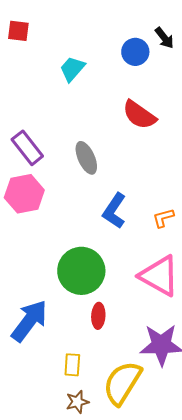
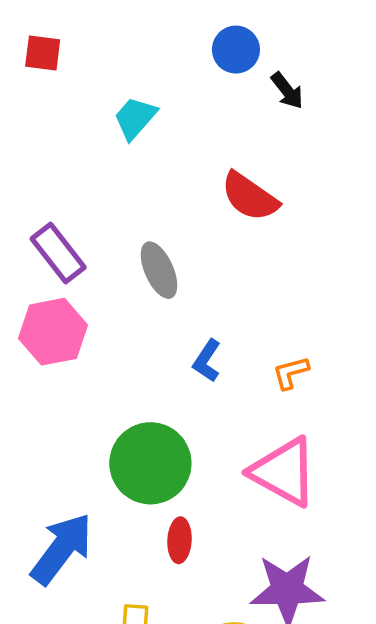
black arrow: (164, 38) -> (287, 91), moved
blue circle: (135, 52) -> (236, 50), moved
blue L-shape: (114, 211) -> (207, 361), size x0.7

